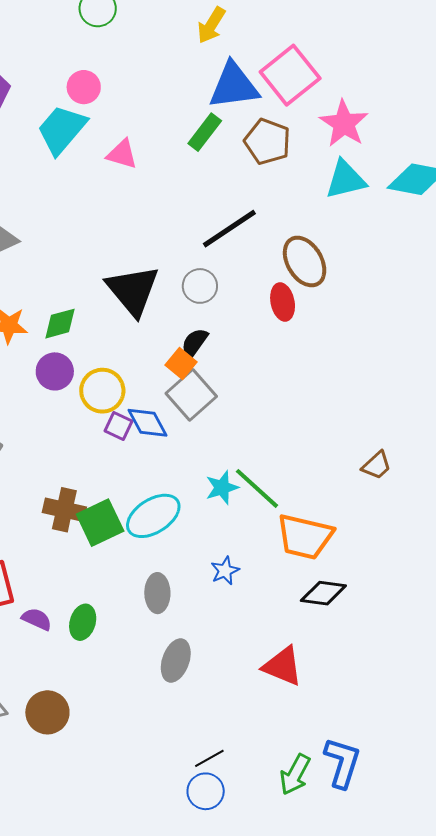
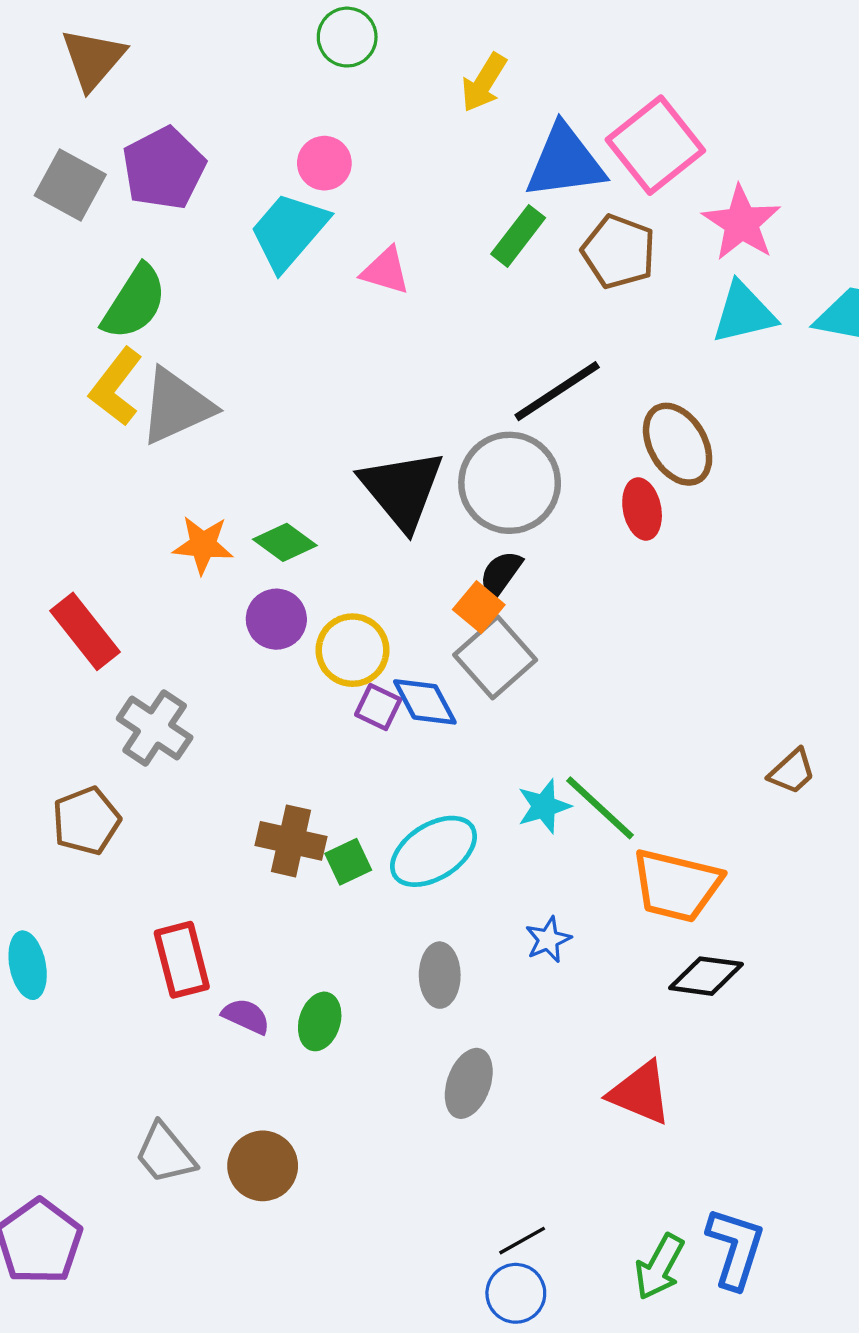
yellow arrow: (211, 25) -> (484, 83), moved
gray circle: (200, 286) -> (510, 483), size x1.8
green diamond: (60, 324) -> (285, 542), turned 51
green square: (100, 523) -> (348, 862), size x0.6

